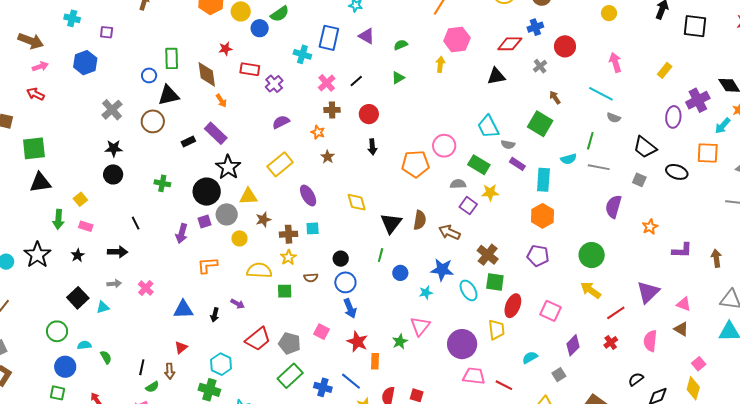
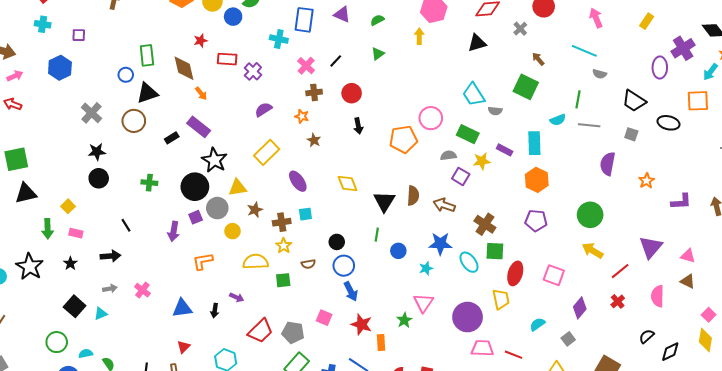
purple rectangle: (517, 164) -> (505, 150), moved

